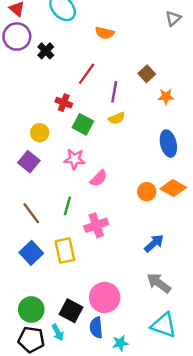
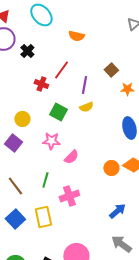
red cross: (64, 103) -> (41, 84), moved

